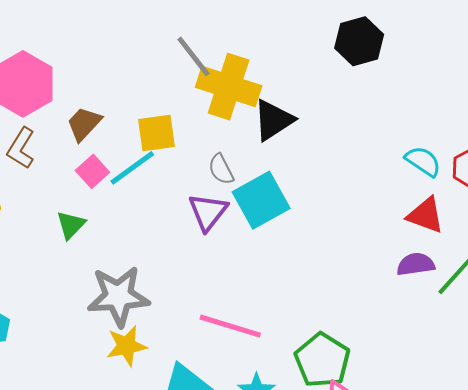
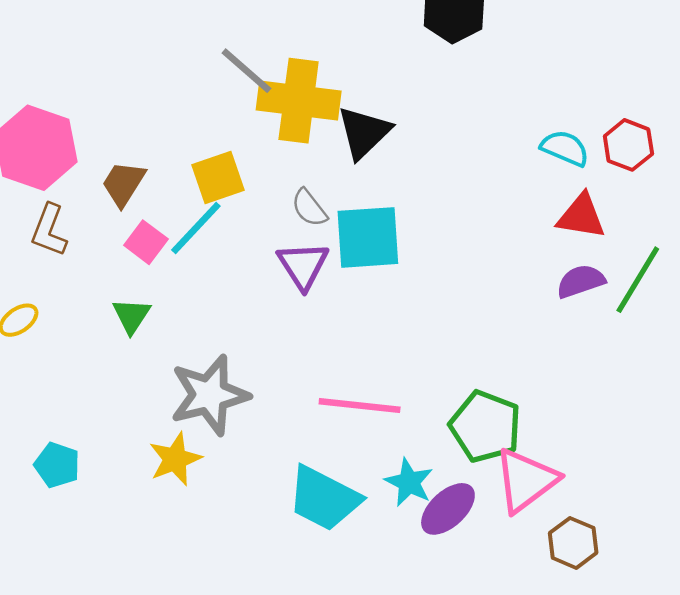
cyan square: (261, 200) -> (368, 237), turned 36
yellow star: (127, 346) -> (175, 459), moved

